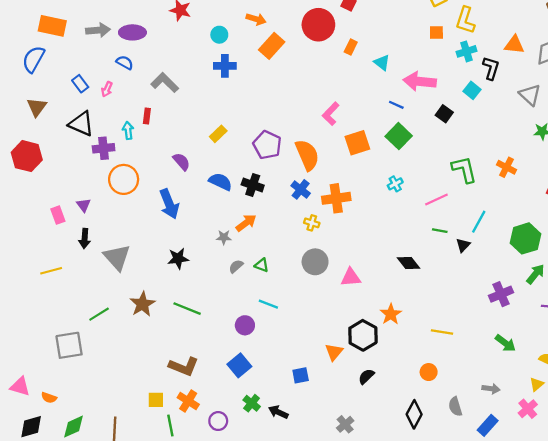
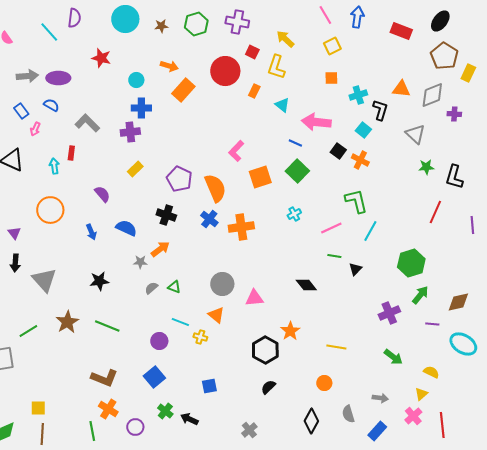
yellow L-shape: (465, 20) -> (276, 67), moved
blue rectangle: (80, 84) -> (21, 111), moved
purple cross: (104, 148) -> (130, 132), moved
orange cross: (507, 167) -> (360, 160), moved
blue semicircle: (220, 182) -> (126, 228), moved
blue arrow: (169, 204) -> (91, 232), size x0.6
cyan line: (479, 222) -> (370, 231), moved
yellow cross: (312, 223) -> (200, 337), moved
orange triangle: (334, 352) -> (216, 315), moved, turned -30
yellow square: (156, 400) -> (38, 408), moved

